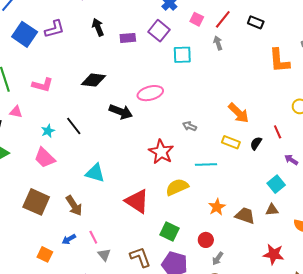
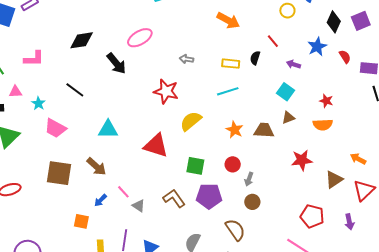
black arrow: (121, 112) -> (116, 63), turned 45
orange arrow: (239, 113) -> (228, 20), moved
cyan star: (48, 131) -> (38, 103), moved
cyan line: (206, 164) -> (228, 91), moved

